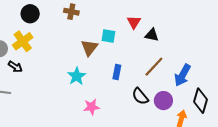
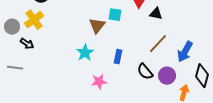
blue rectangle: (117, 72) -> (118, 57), moved

